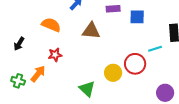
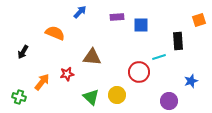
brown triangle: (91, 31) -> (92, 57), moved
red star: (55, 55) -> (67, 74), moved
yellow circle: (113, 73) -> (117, 95), moved
green cross: (18, 81) -> (19, 97), moved

